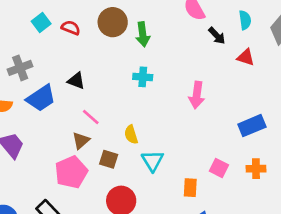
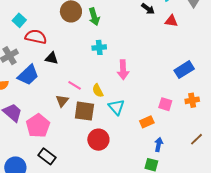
red semicircle: (71, 28) -> (36, 37), moved, size x1.5
pink arrow: (197, 95) -> (123, 70), moved
pink line: (91, 117) -> (75, 85), moved
brown square: (109, 159) -> (84, 111), size x1.5
pink pentagon: (71, 172) -> (38, 126), moved
orange rectangle: (190, 188) -> (147, 122), turned 72

